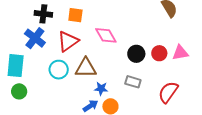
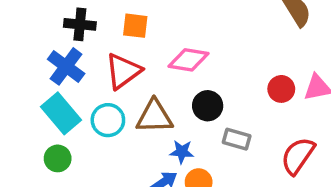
pink diamond: (106, 35) -> (188, 60), turned -50
black circle: (136, 54) -> (208, 106), moved
cyan rectangle: (16, 66) -> (61, 113), moved, turned -45
green circle: (19, 91) -> (58, 158), moved

